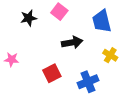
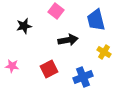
black star: (29, 18) -> (24, 26), moved
pink star: (12, 59) -> (12, 66), moved

